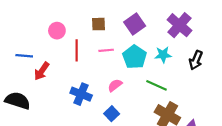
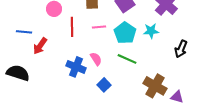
black arrow: (196, 60) -> (181, 49), moved
pink semicircle: (115, 85) -> (96, 59), moved, turned 96
green line: (156, 85) -> (127, 59), moved

